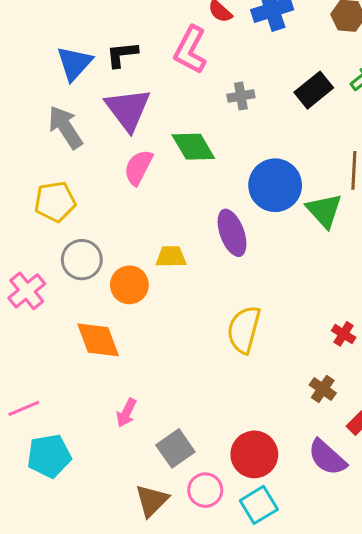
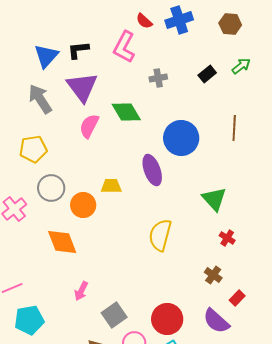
black rectangle: (314, 90) -> (207, 74), size x0.7
green triangle: (324, 211) -> (214, 199), moved

